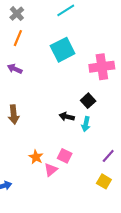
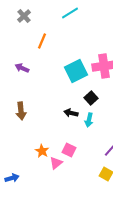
orange line: (18, 38) -> (42, 41), moved
cyan square: (63, 50) -> (76, 71), moved

